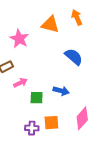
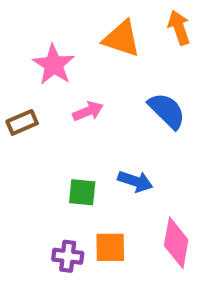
pink arrow: (20, 83) -> (88, 111), moved
pink diamond: (82, 118) -> (176, 243), turned -35

